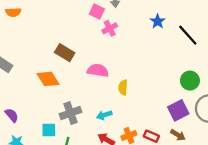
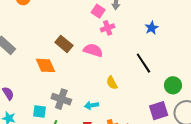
black line: (188, 35) -> (143, 63), moved
pink semicircle: (98, 70) -> (93, 50), moved
yellow semicircle: (123, 87) -> (112, 83), turned -40
gray cross: (70, 113) -> (61, 99), turned 30

